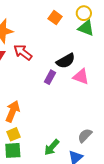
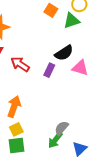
green triangle: (86, 28) -> (71, 21), moved, turned -36
red arrow: (23, 52) -> (20, 64), moved
gray semicircle: (85, 135) -> (62, 128), moved

